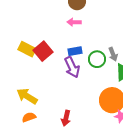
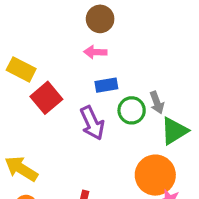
yellow rectangle: (27, 49) -> (21, 69), moved
blue rectangle: (75, 51) -> (106, 85), moved

